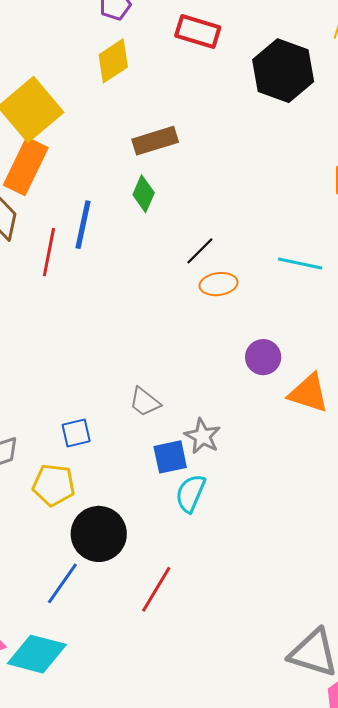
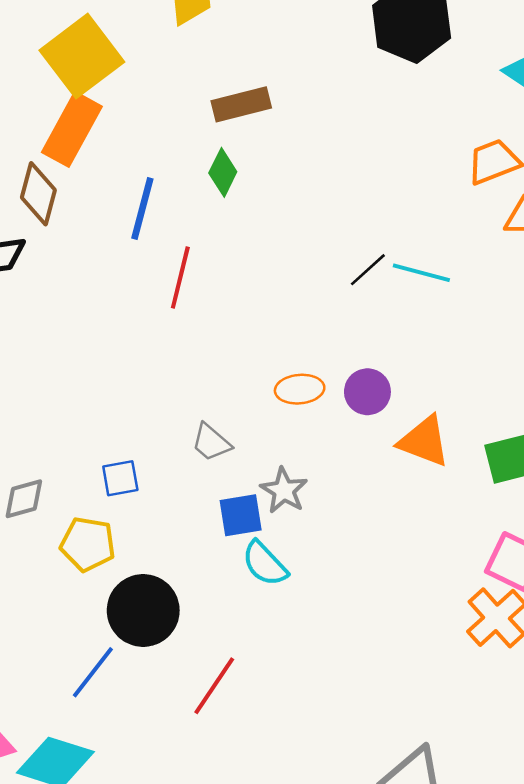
black line: (200, 251) -> (368, 270), moved
red line: (49, 252) -> (180, 277), moved
orange ellipse: (219, 284) -> (300, 389), moved
cyan semicircle: (190, 493) -> (265, 564), turned -69

